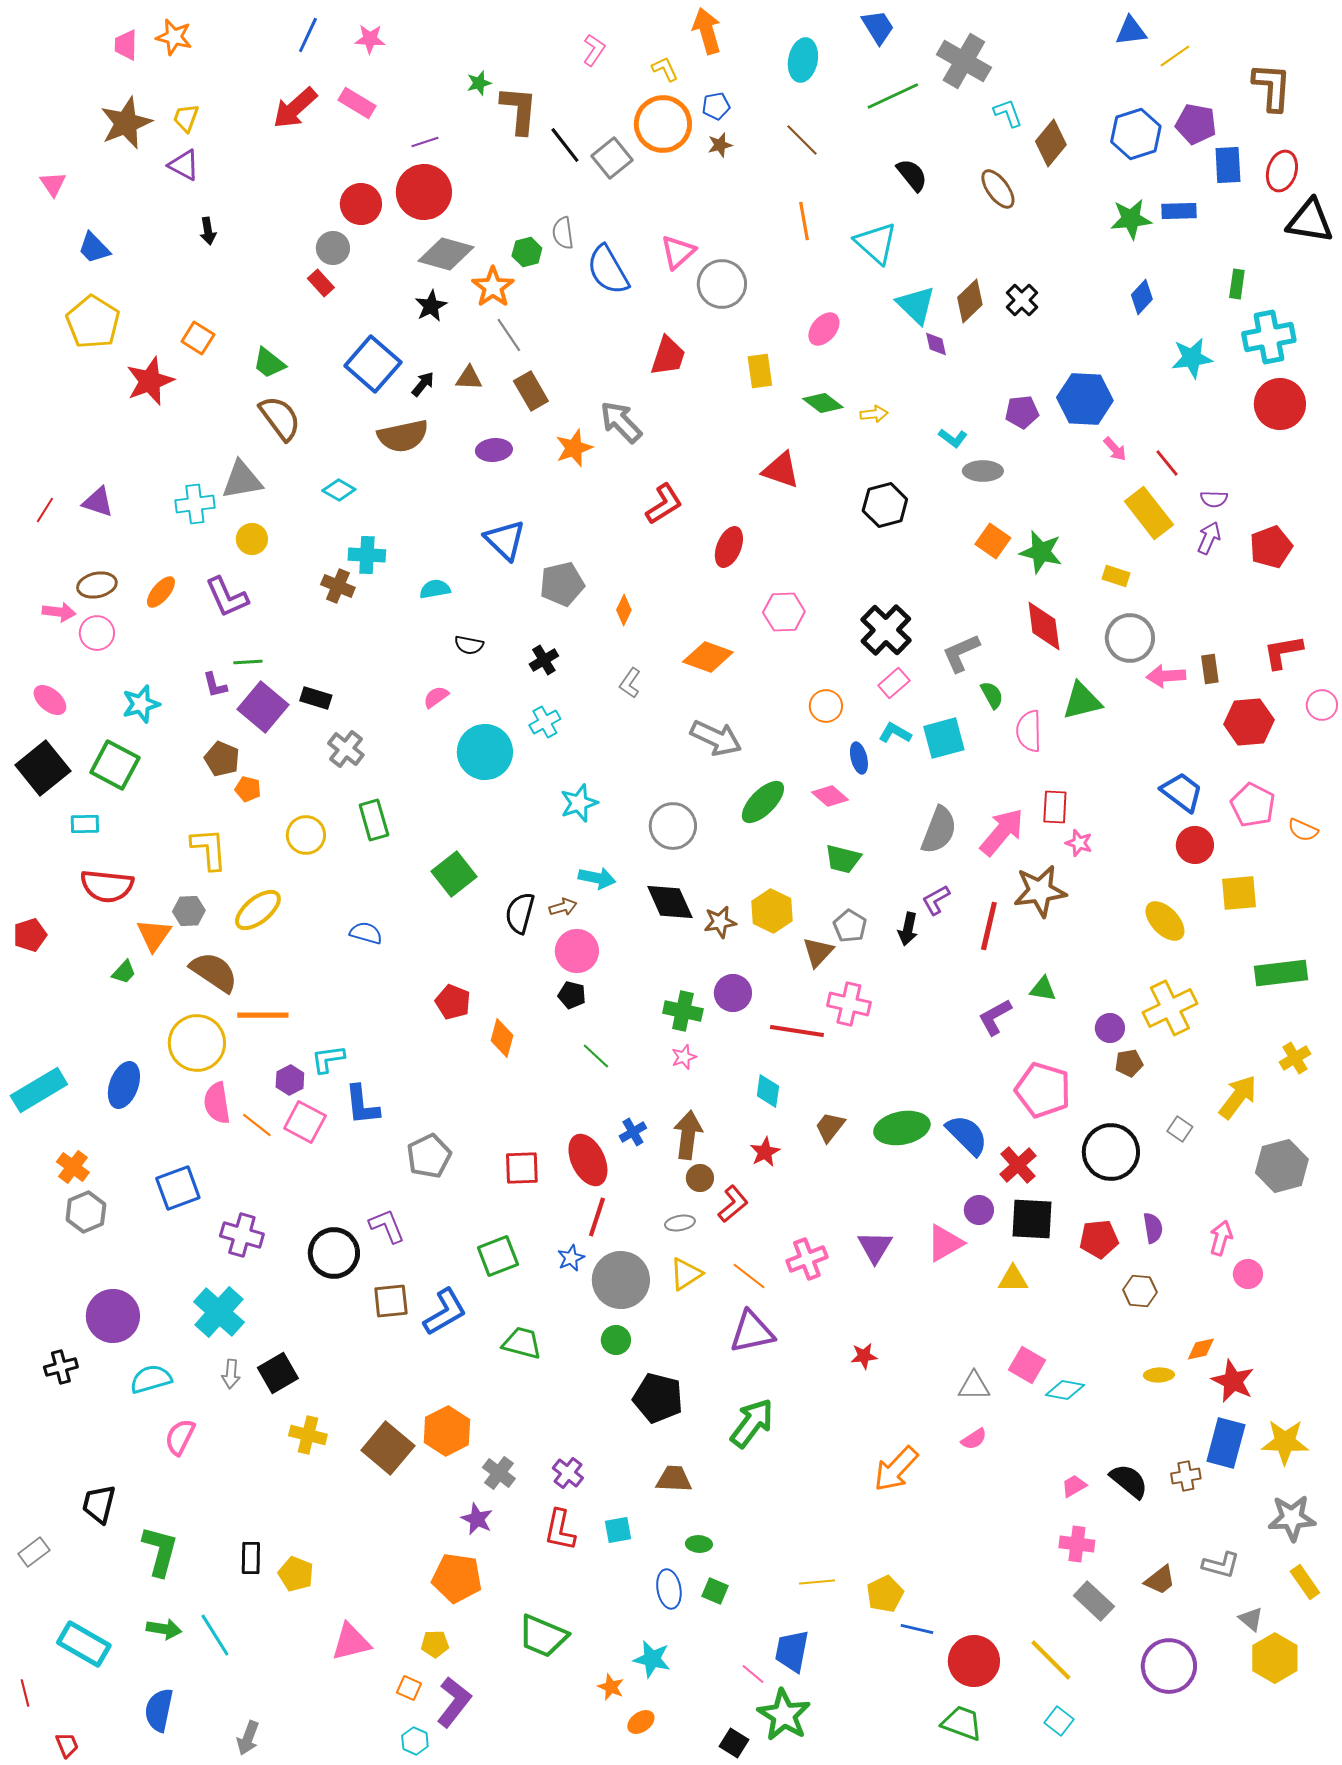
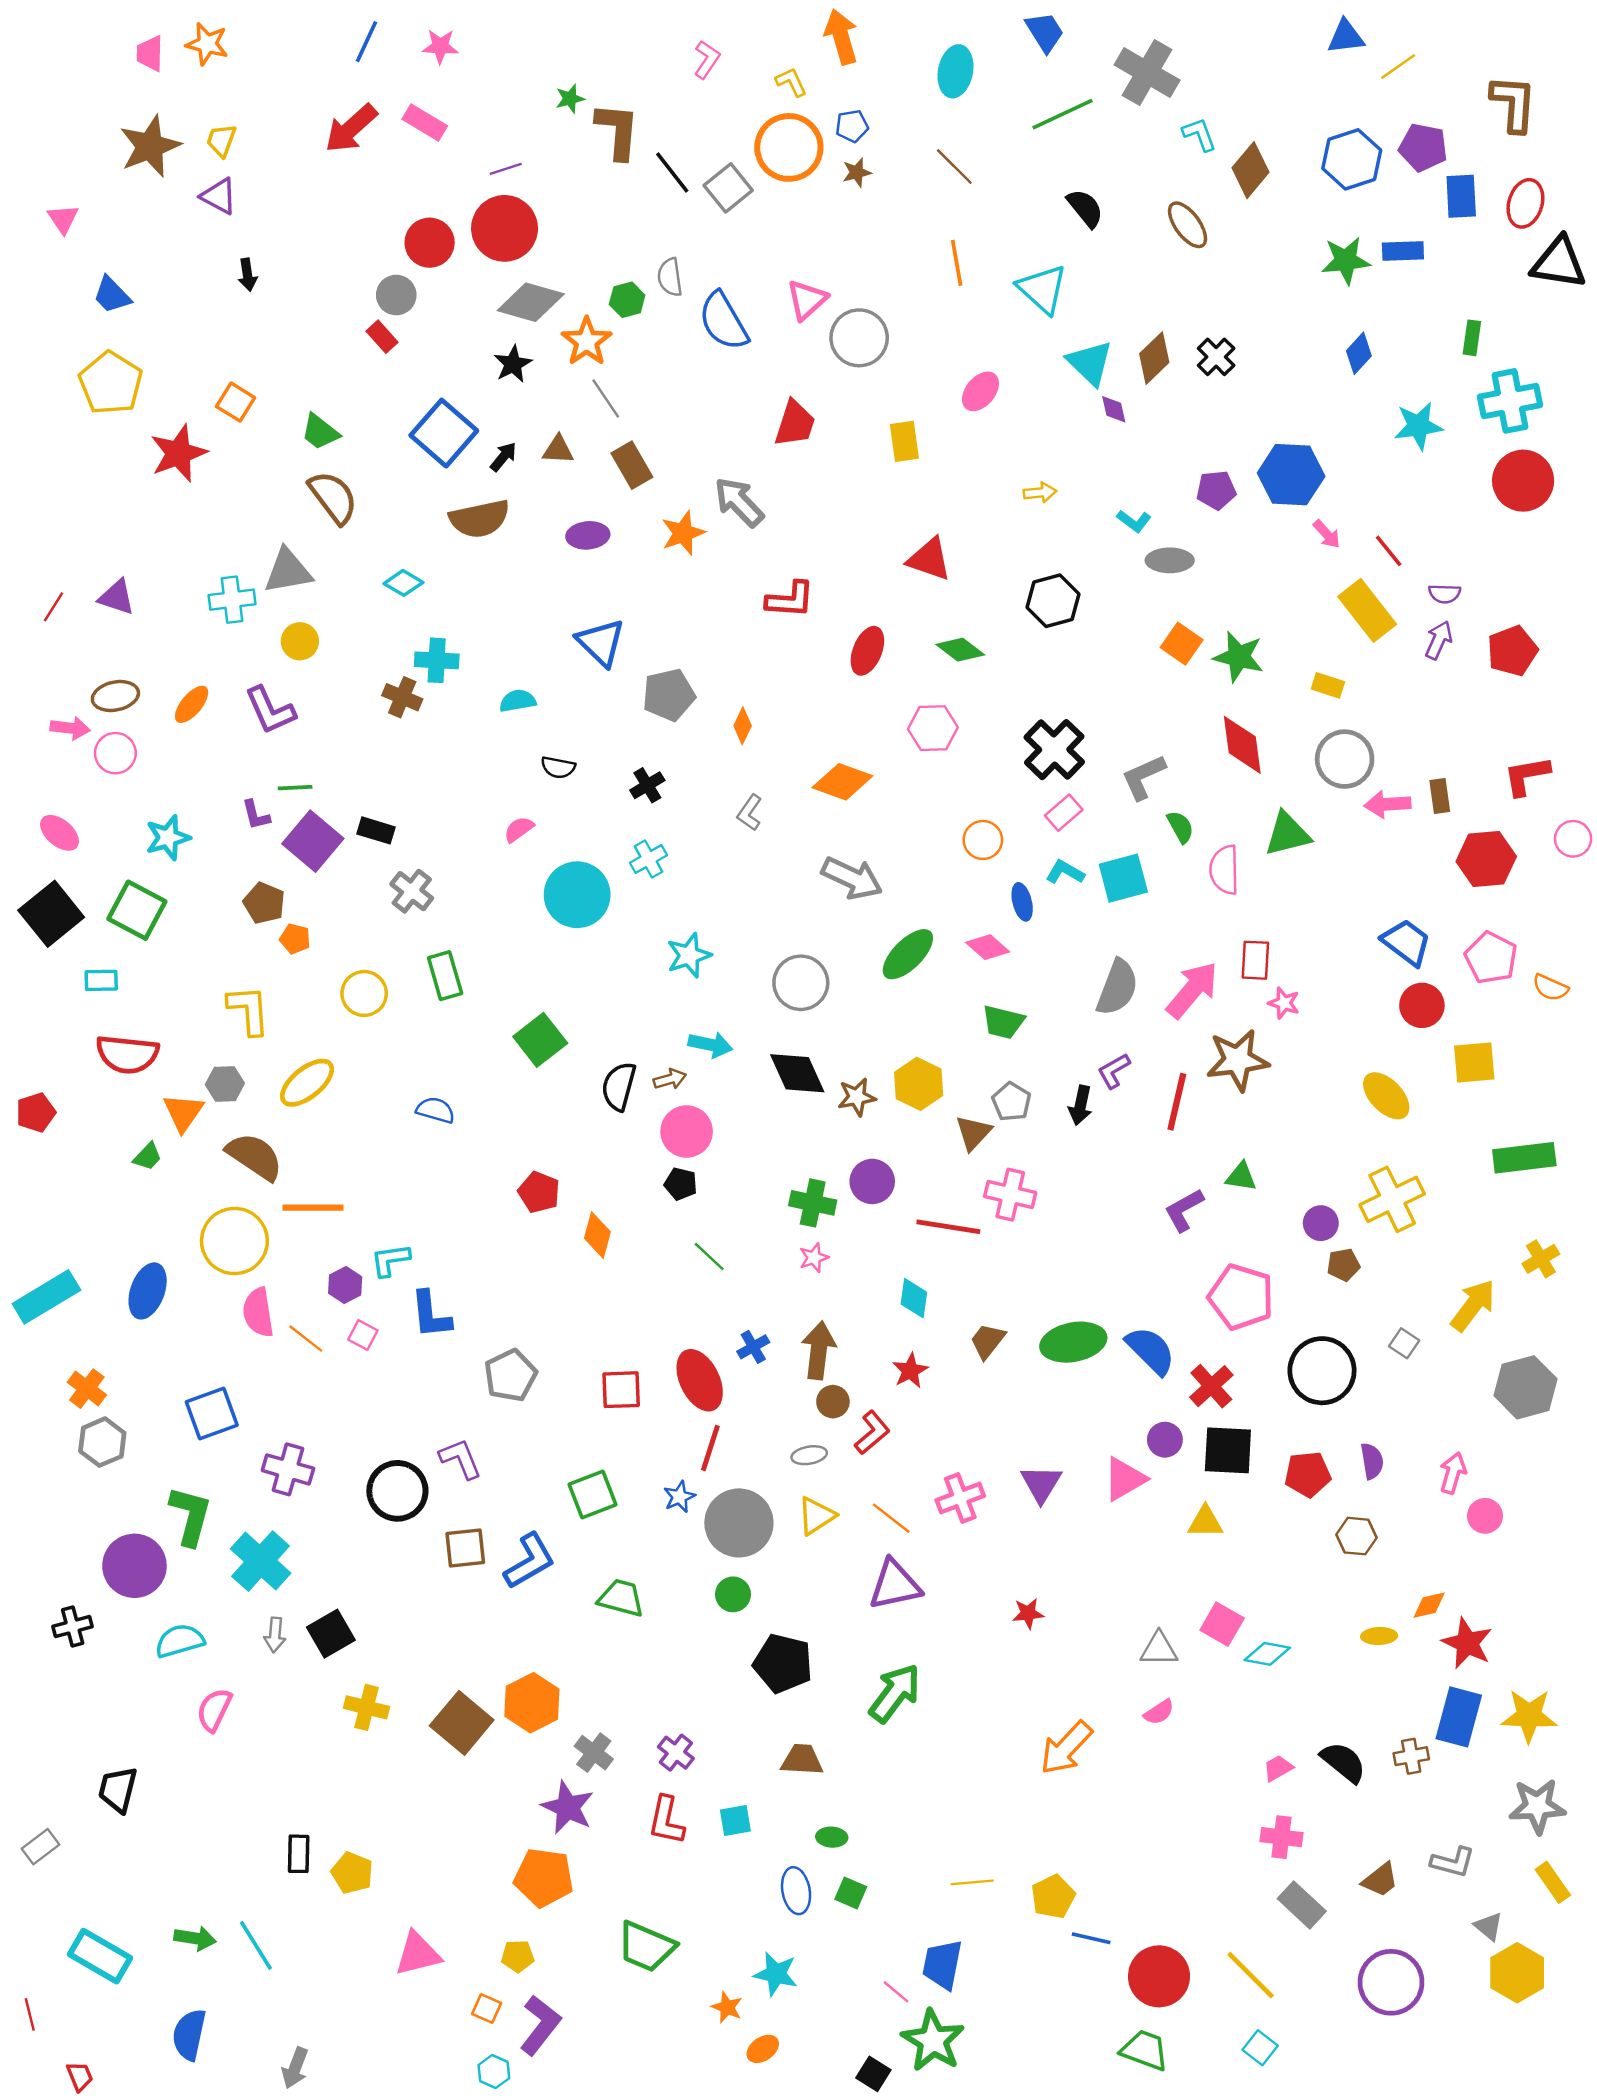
green diamond: (823, 403) -> (960, 650), moved
red L-shape: (664, 504) -> (790, 600), turned 36
pink square: (305, 1122) -> (363, 1335), size x0.6
purple star: (477, 1519) -> (568, 1807), size x1.4
green L-shape: (160, 1551) -> (190, 1516), moved

